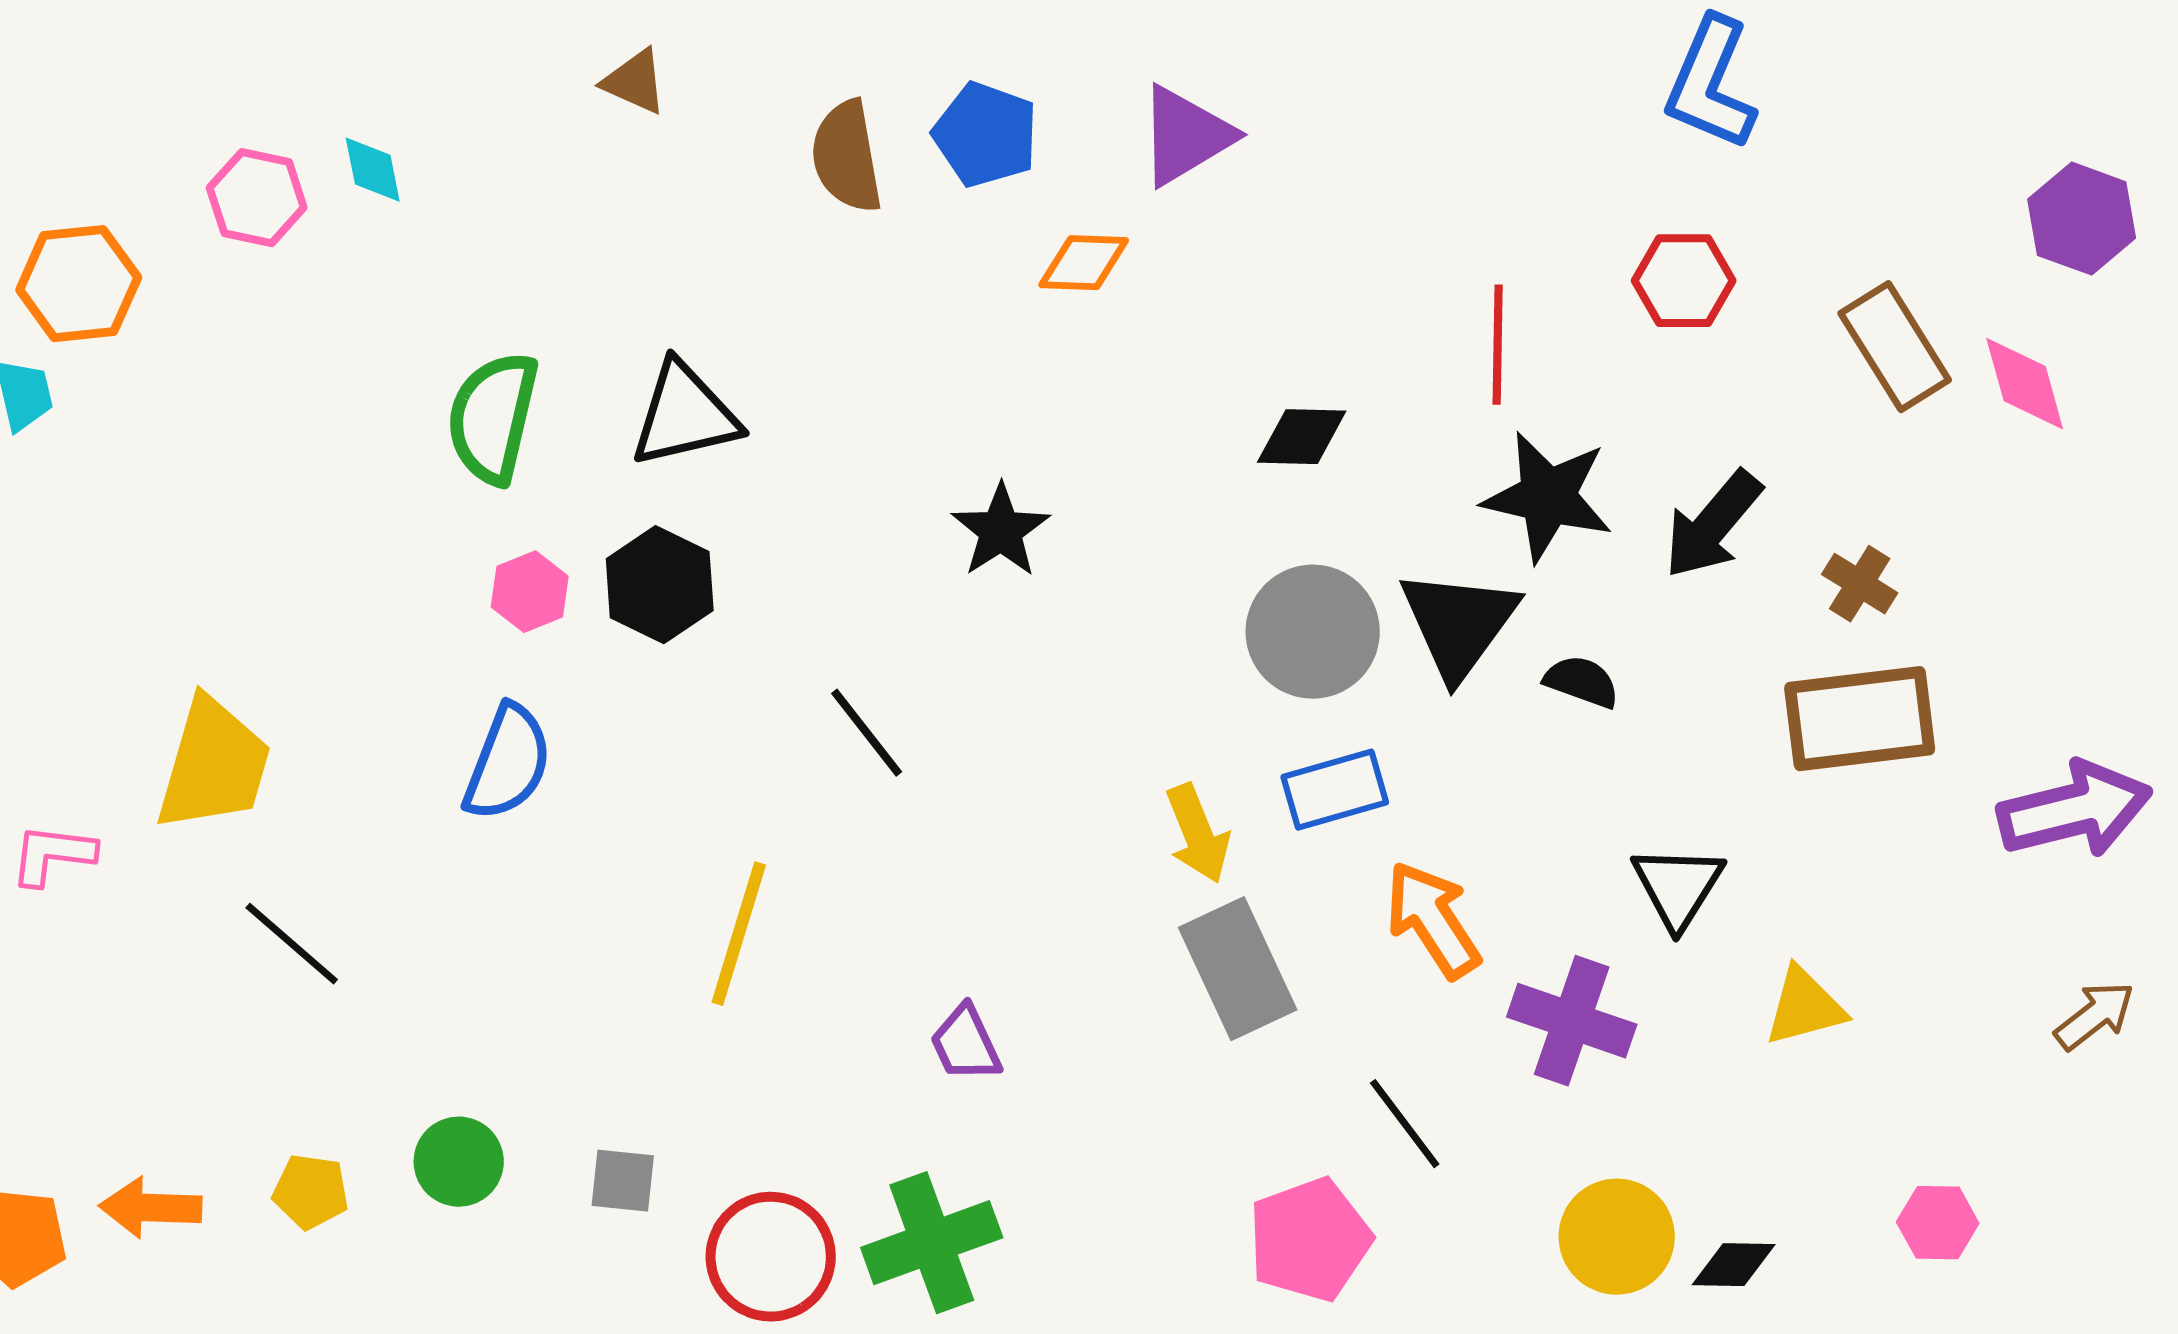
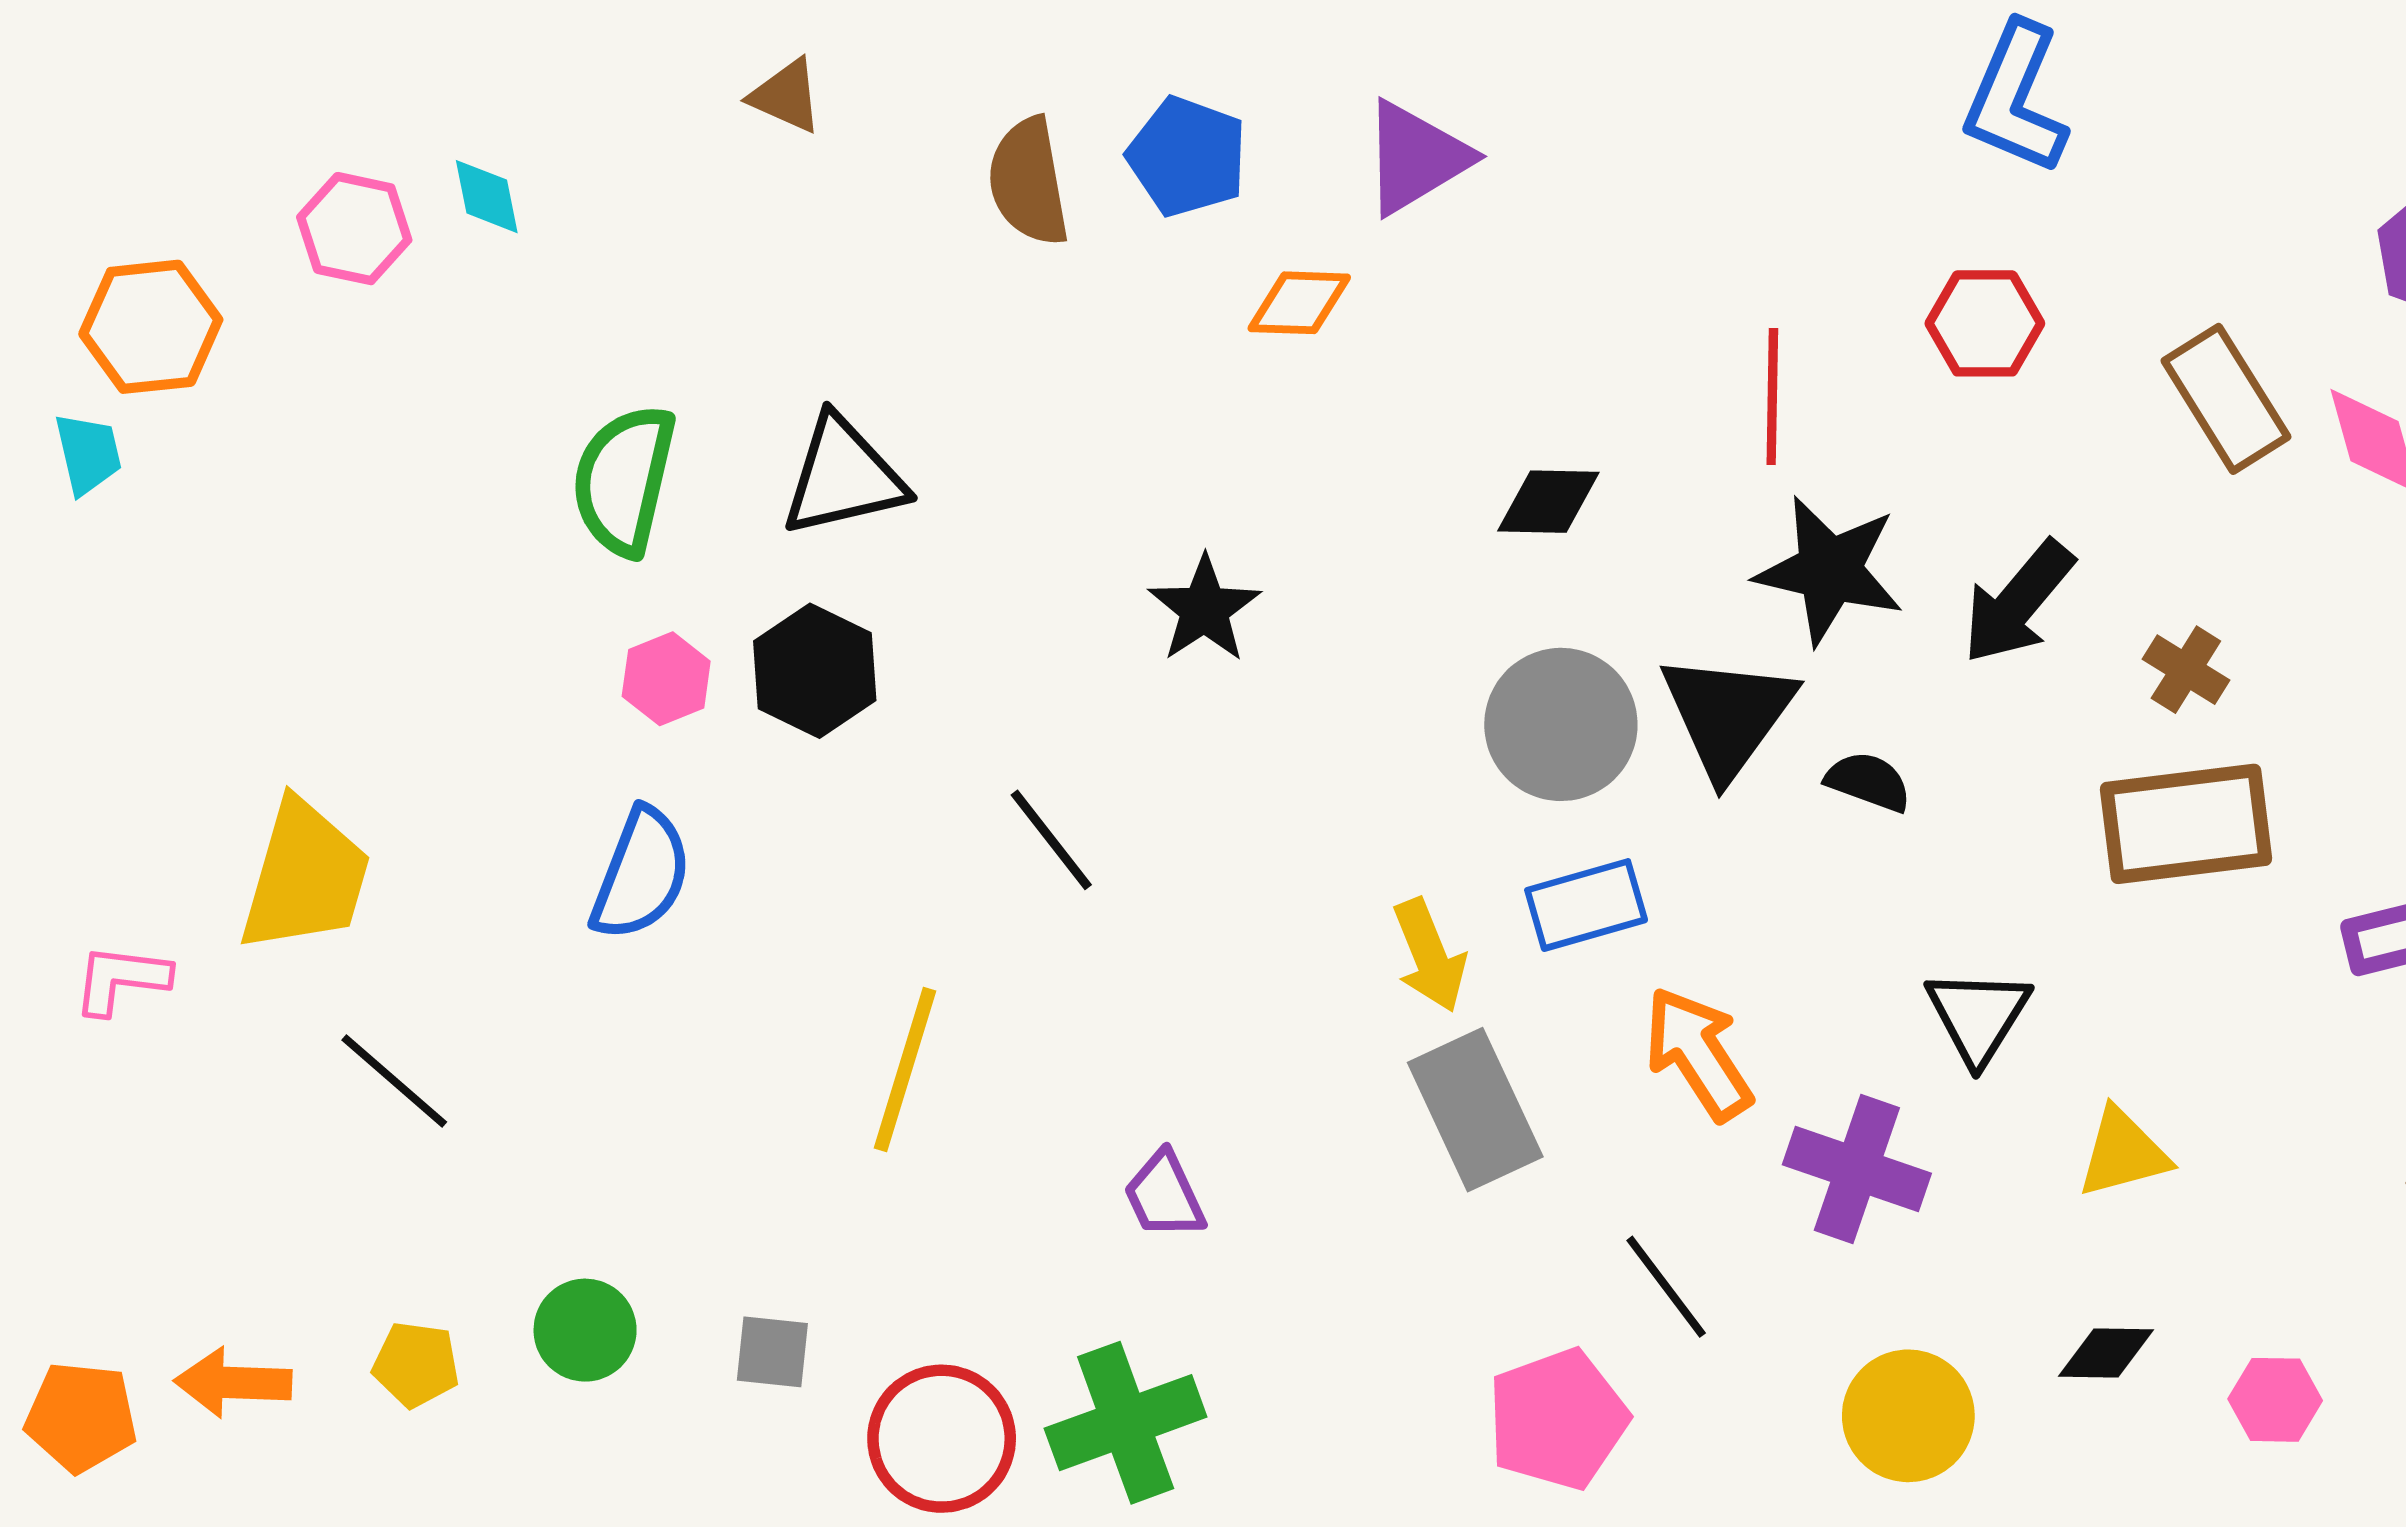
black diamond: (1734, 1265) -> (2106, 1353), moved

